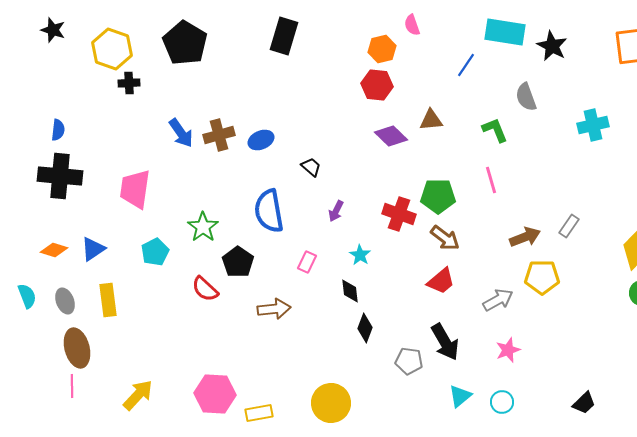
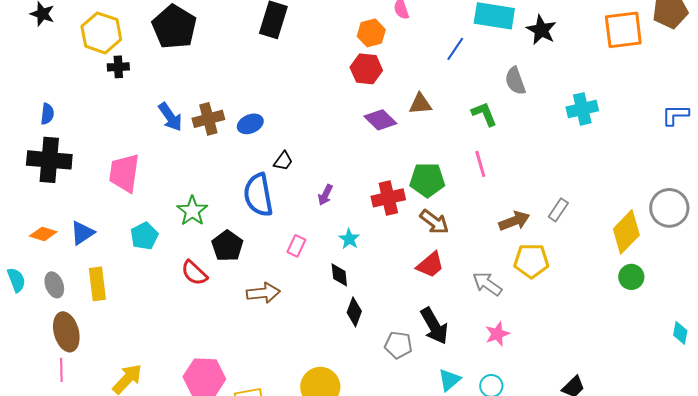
black trapezoid: (311, 167) -> (283, 161), moved, turned 85
red cross: (399, 214) -> (388, 198), turned -32
gray arrow: (498, 300) -> (487, 284), turned -116

